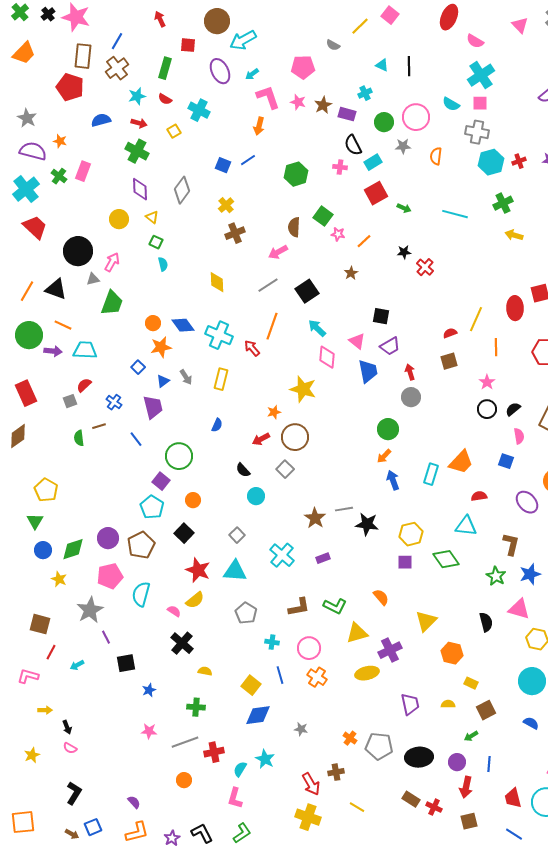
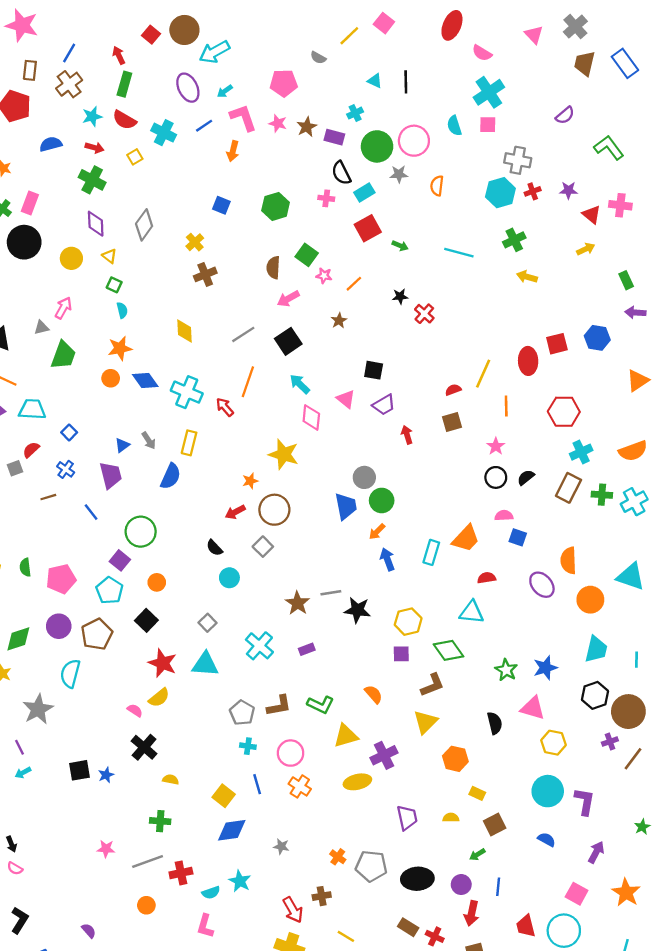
red arrow: (160, 19) -> (119, 55), moved
red square: (188, 45) -> (151, 35), moved, turned 35
brown rectangle: (83, 56) -> (30, 70), size x0.7
red semicircle: (165, 99) -> (124, 120), size x1.5
cyan semicircle: (451, 104) -> (454, 126), turned 42
green circle: (384, 122) -> (377, 146), size x1.4
gray cross: (477, 132) -> (518, 160), moved
blue line: (248, 160) -> (204, 126), moved
blue square: (223, 165) -> (221, 205), moved
black circle: (78, 251) -> (24, 242), moved
pink arrow: (278, 252) -> (288, 299), moved
orange star: (161, 347) -> (120, 348), moved
blue square: (138, 367) -> (69, 432), moved
blue trapezoid: (368, 371) -> (346, 506), moved
gray circle: (411, 397) -> (364, 477), moved
blue semicircle: (217, 425) -> (171, 476), moved, size x1.6
pink semicircle: (519, 436) -> (504, 515), moved, turned -84
green semicircle: (79, 438) -> (25, 567), moved
brown L-shape: (511, 544) -> (432, 685), moved, turned 55
pink pentagon: (110, 576) -> (61, 579), moved
cyan semicircle: (141, 594) -> (70, 673), moved
gray pentagon: (246, 613) -> (242, 713), moved
purple line: (106, 637) -> (20, 747), moved
blue star: (149, 690) -> (106, 775), moved
cyan semicircle: (240, 769) -> (211, 893), turned -140

